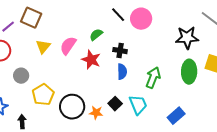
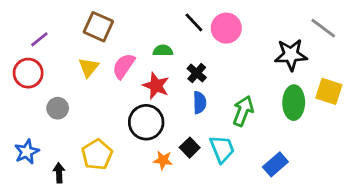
brown square: (31, 18) -> (98, 27), moved
green semicircle: (96, 35) -> (163, 51), turned 40
black cross: (120, 51) -> (197, 73), turned 32
yellow pentagon: (43, 95) -> (97, 155), moved
black circle: (72, 107) -> (146, 122), moved

